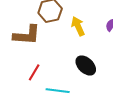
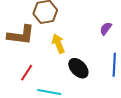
yellow arrow: (78, 26) -> (58, 43), moved

